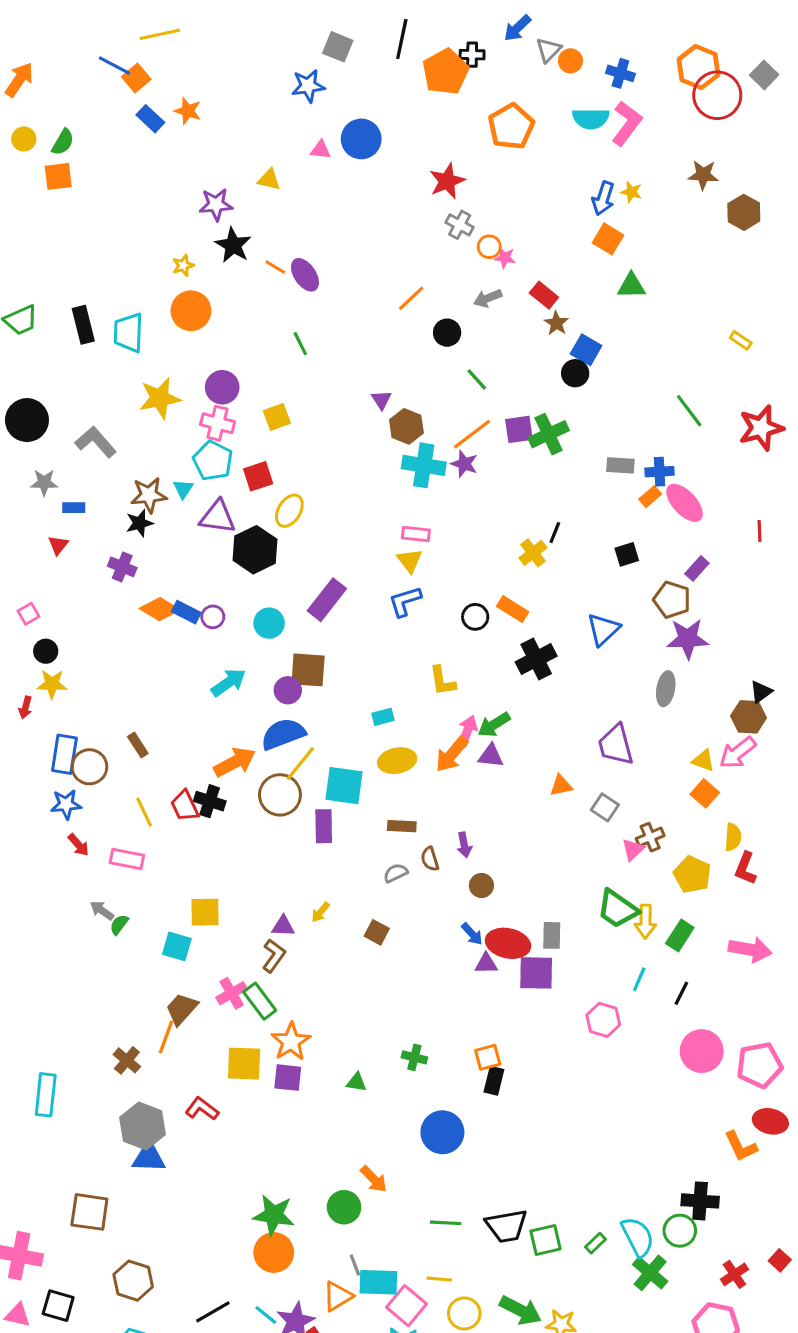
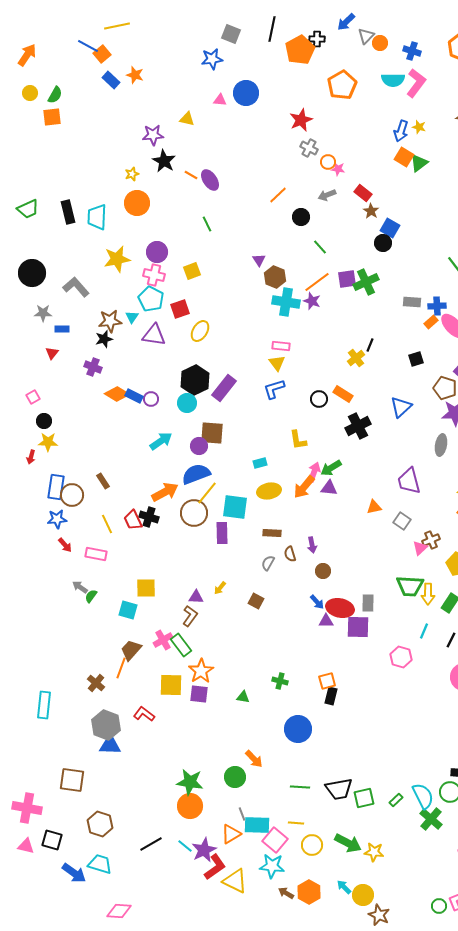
green triangle: (631, 286) -> (419, 163), moved, turned -36
black hexagon: (255, 550) -> (195, 380), moved
gray semicircle: (396, 873) -> (268, 563), turned -35
green trapezoid: (617, 909) -> (410, 586), turned -32

